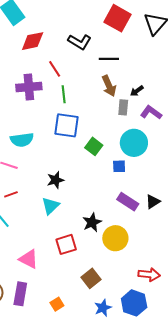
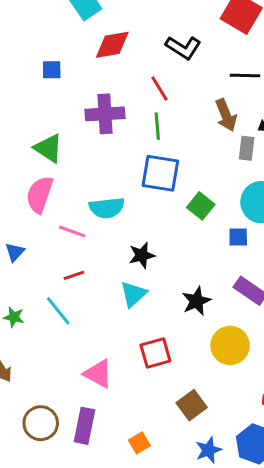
black line: (109, 59) -> (245, 76), moved
red line: (55, 69) -> (160, 88), moved
cyan semicircle: (22, 140) -> (107, 208), moved
black star: (92, 222) -> (196, 301), moved

